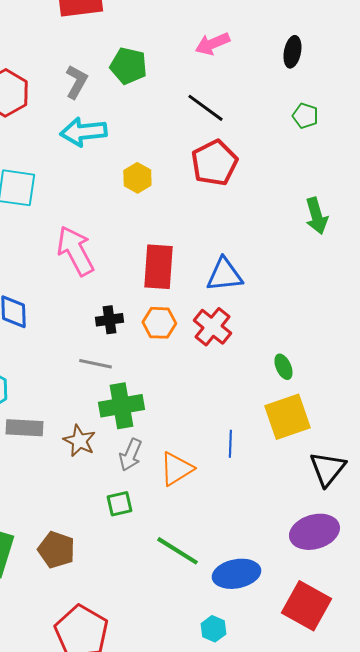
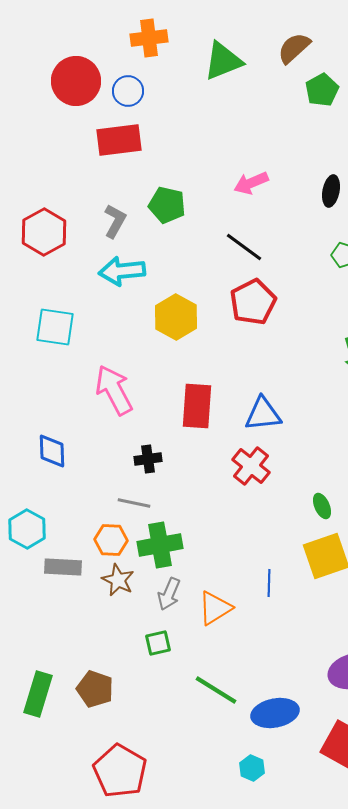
yellow hexagon: (137, 178) -> (176, 317), size x1.5
orange hexagon: (159, 323) -> (111, 540), moved

